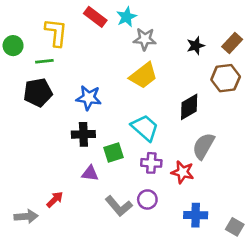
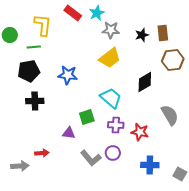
brown rectangle: (232, 43) -> (163, 33), moved, turned -49
black star: (196, 46) -> (142, 35), moved
black cross: (83, 134) -> (35, 101), moved
gray semicircle: (203, 146) -> (170, 115), moved, turned 120
red arrow: (55, 199) -> (42, 153), turned 40

